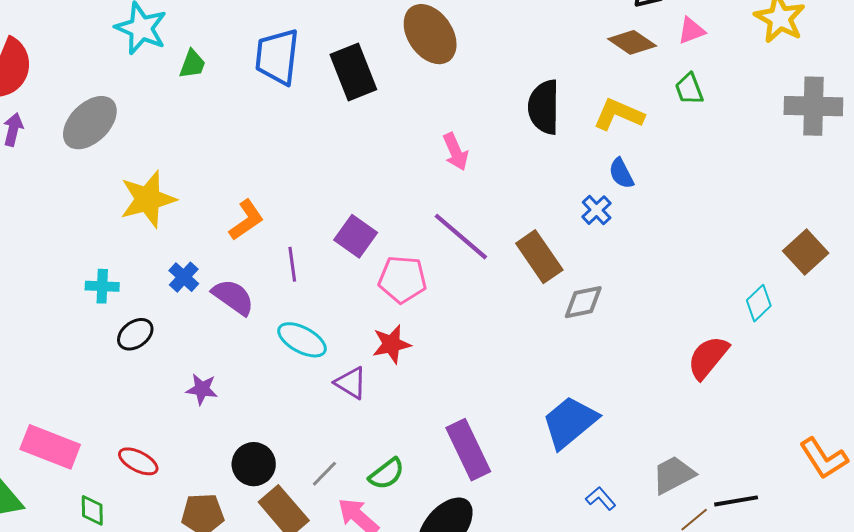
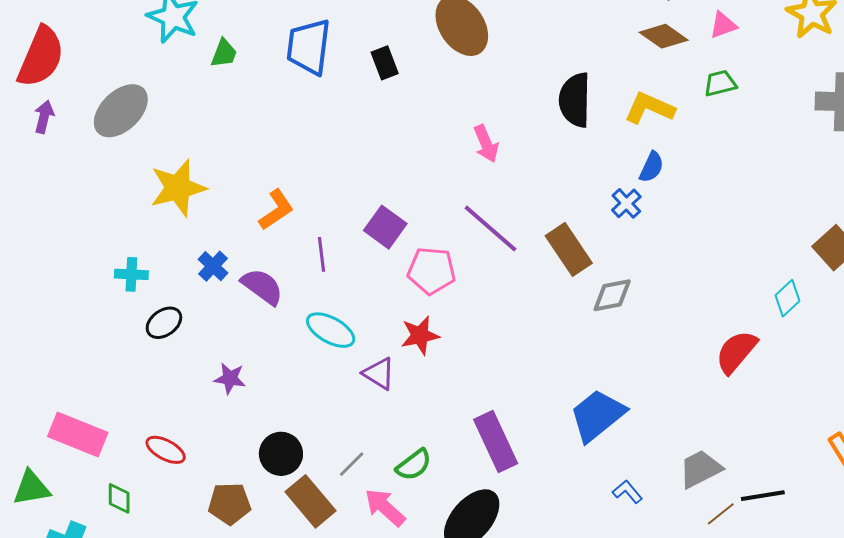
black rectangle: (353, 72) -> (385, 63), size x0.6
green trapezoid: (689, 89) -> (720, 83), turned 96
blue semicircle: (621, 173) -> (651, 167), turned -128

